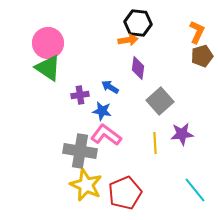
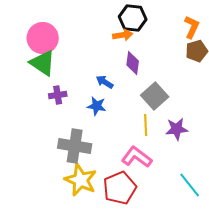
purple cross: (80, 95) -> (58, 95), moved
pink L-shape: (106, 135) -> (137, 157), moved
yellow line: (155, 143) -> (146, 125), moved

